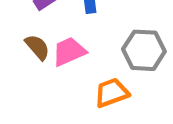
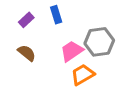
pink trapezoid: (69, 52) -> (72, 51), moved

